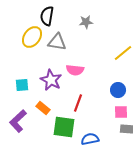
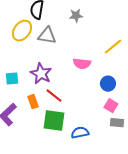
pink semicircle: (75, 70) -> (82, 64), moved
red line: (78, 103) -> (54, 96), moved, turned -72
orange rectangle: (43, 108) -> (33, 102), turned 32
pink square: (121, 112) -> (111, 106), turned 32

